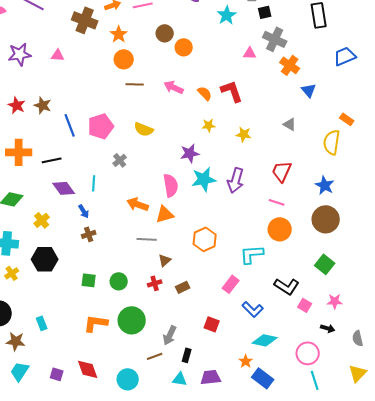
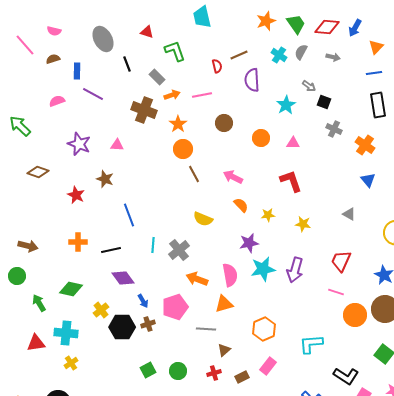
black square: (265, 12) -> (324, 102), turned 32
gray cross: (275, 39) -> (334, 129), size x0.7
orange circle: (184, 47) -> (261, 138), moved
pink triangle: (250, 53) -> (293, 143), moved
purple star: (20, 54) -> (79, 144), turned 30
orange cross: (290, 65) -> (365, 145), moved
brown line: (135, 84) -> (194, 174), turned 60
orange semicircle: (205, 93) -> (241, 205), moved
brown star: (43, 105) -> (105, 179), moved
pink pentagon: (101, 126) -> (175, 307), moved
orange cross: (19, 152) -> (78, 242), size x0.7
gray cross: (120, 160) -> (179, 250), size x1.5
cyan line: (94, 183) -> (153, 245), moved
orange arrow: (138, 204) -> (197, 279), moved
orange circle: (280, 229) -> (355, 315), moved
black hexagon: (45, 259) -> (122, 327), moved
green square: (89, 280) -> (148, 370), turned -35
pink rectangle: (231, 284) -> (268, 366), moved

